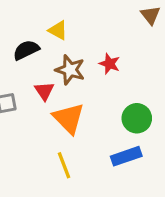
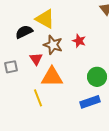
yellow triangle: (58, 30) -> (45, 19), size x1.5
orange triangle: (69, 118) -> (52, 77), turned -45
yellow line: (64, 165) -> (38, 98), moved

